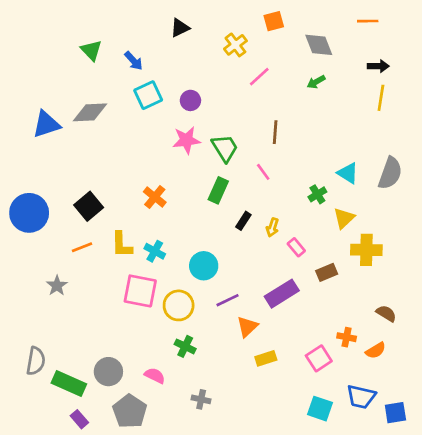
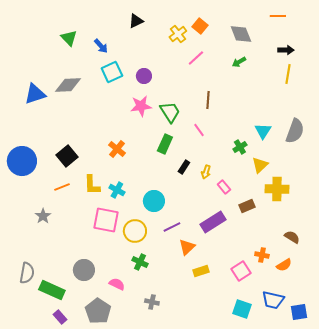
orange square: (274, 21) -> (200, 26), moved, turned -35
cyan triangle: (348, 173) -> (263, 131), turned 30
gray circle: (108, 372) -> (84, 270), moved

